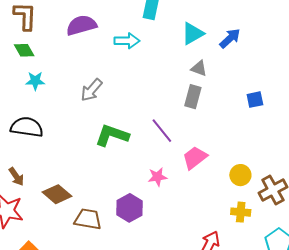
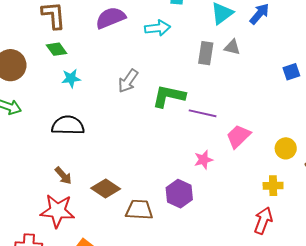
gray rectangle: (193, 97) -> (206, 53), moved
purple line: (162, 131) -> (203, 113), turned -32
green L-shape: (112, 135) -> (169, 96), moved
yellow cross: (241, 212) -> (273, 186), moved

